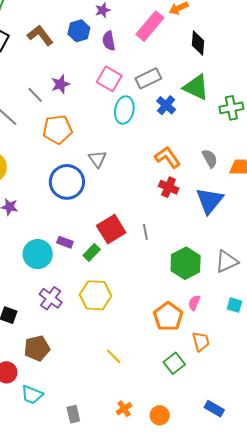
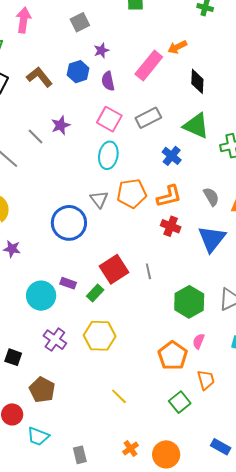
blue cross: (166, 105) -> (172, 156), moved
cyan ellipse: (124, 110) -> (108, 155), moved
orange pentagon: (57, 129) -> (132, 193), moved
orange L-shape: (168, 157) -> (169, 196), turned 112
brown pentagon: (37, 348) -> (42, 390), turned -30
orange circle: (160, 415) -> (166, 454), size x1.4

